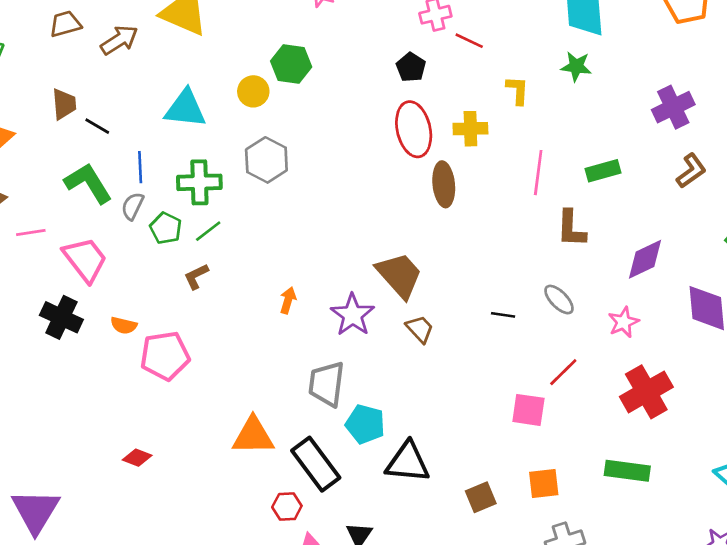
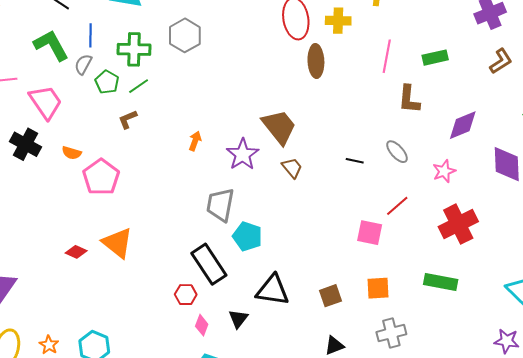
pink pentagon: (165, 356) -> (101, 177), turned -30
orange triangle: (253, 436) -> (117, 243), moved, turned 36
black triangle: (408, 462) -> (273, 290), moved

